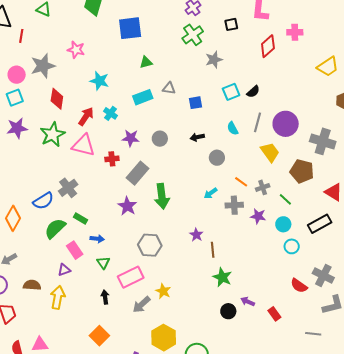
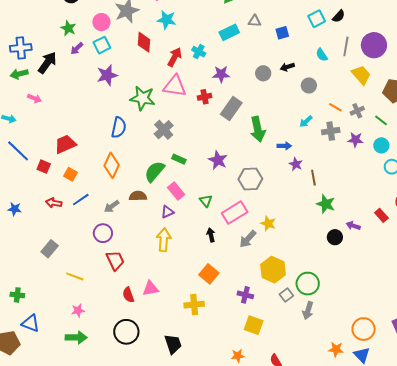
cyan star: (99, 81) -> (167, 20), moved
green star: (53, 134) -> (142, 98), moved, turned -30
gray circle: (160, 139) -> (263, 73), moved
blue semicircle: (43, 201) -> (119, 128), moved, turned -40
purple star: (127, 206) -> (218, 160), moved
blue arrow: (97, 239) -> (284, 146), moved
brown semicircle: (32, 285) -> (138, 196), moved
red rectangle: (274, 314) -> (381, 215), moved

